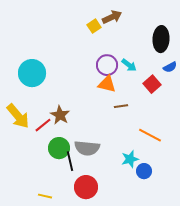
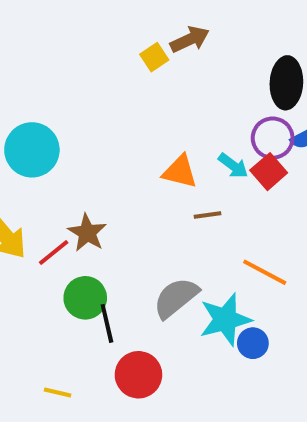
purple circle: (107, 65) -> (273, 138), moved
cyan arrow: (129, 65) -> (233, 166), moved
gray semicircle: (87, 148) -> (176, 298), moved, turned 135
cyan star: (130, 159) -> (225, 320), size x1.5

